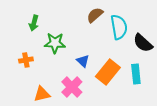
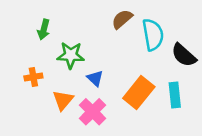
blue triangle: (83, 61) -> (95, 78), moved
orange triangle: (42, 94) -> (63, 100), moved, turned -36

